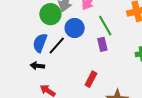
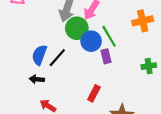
green circle: (50, 14) -> (77, 28), moved
blue circle: (75, 28) -> (91, 41), moved

